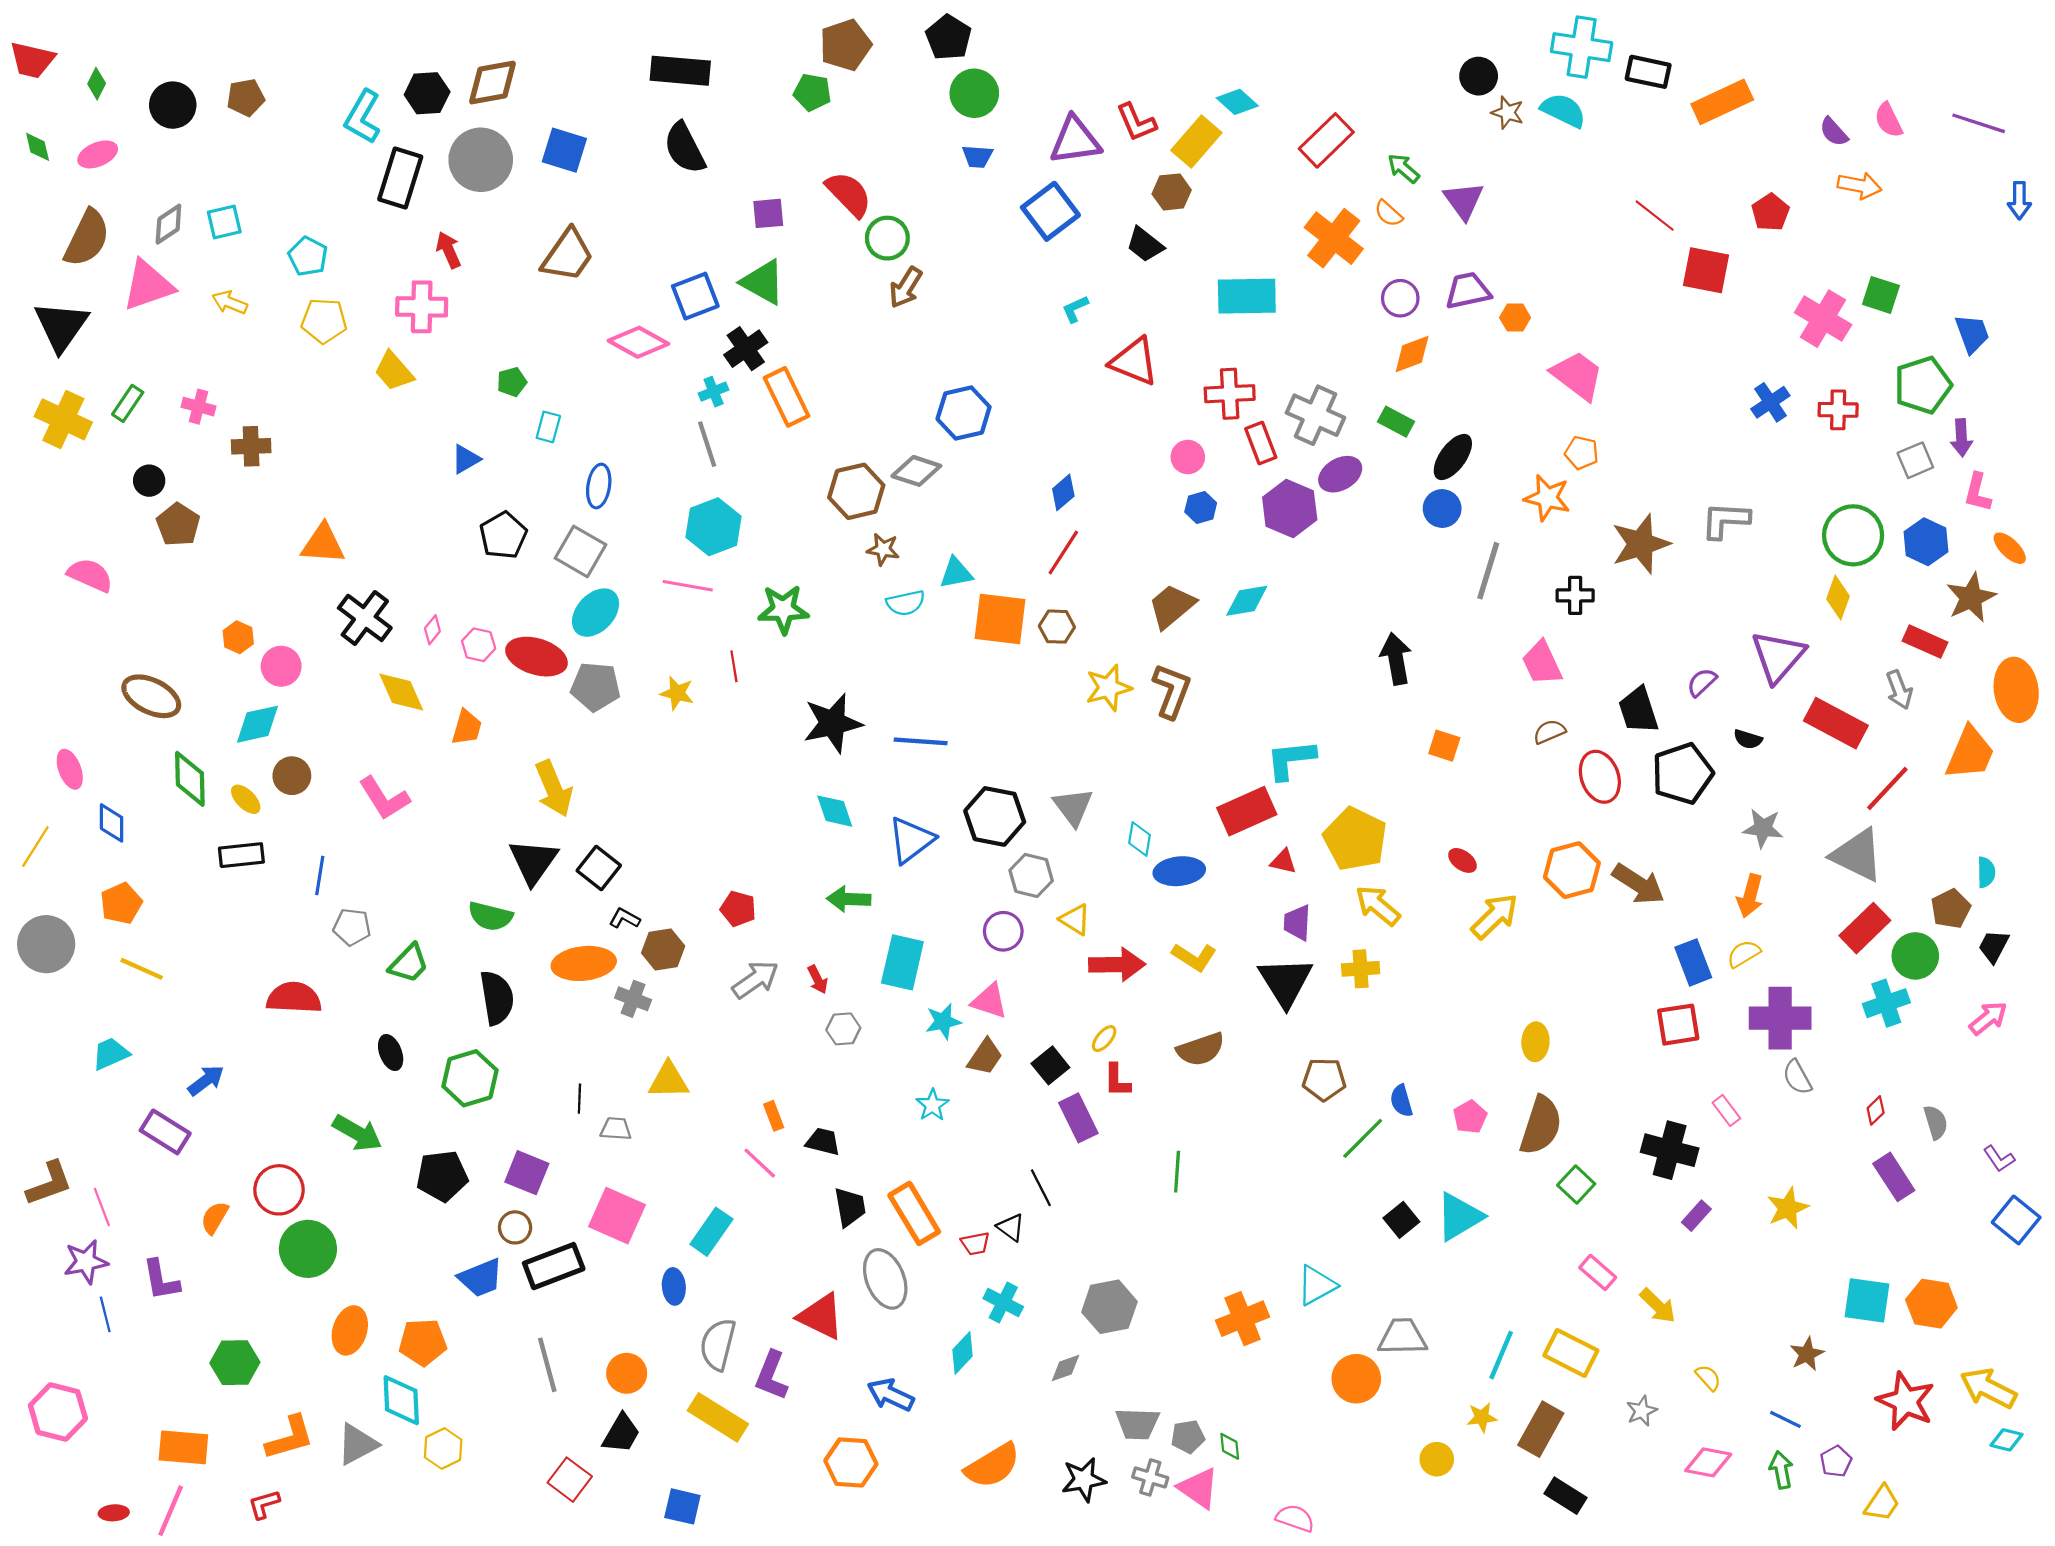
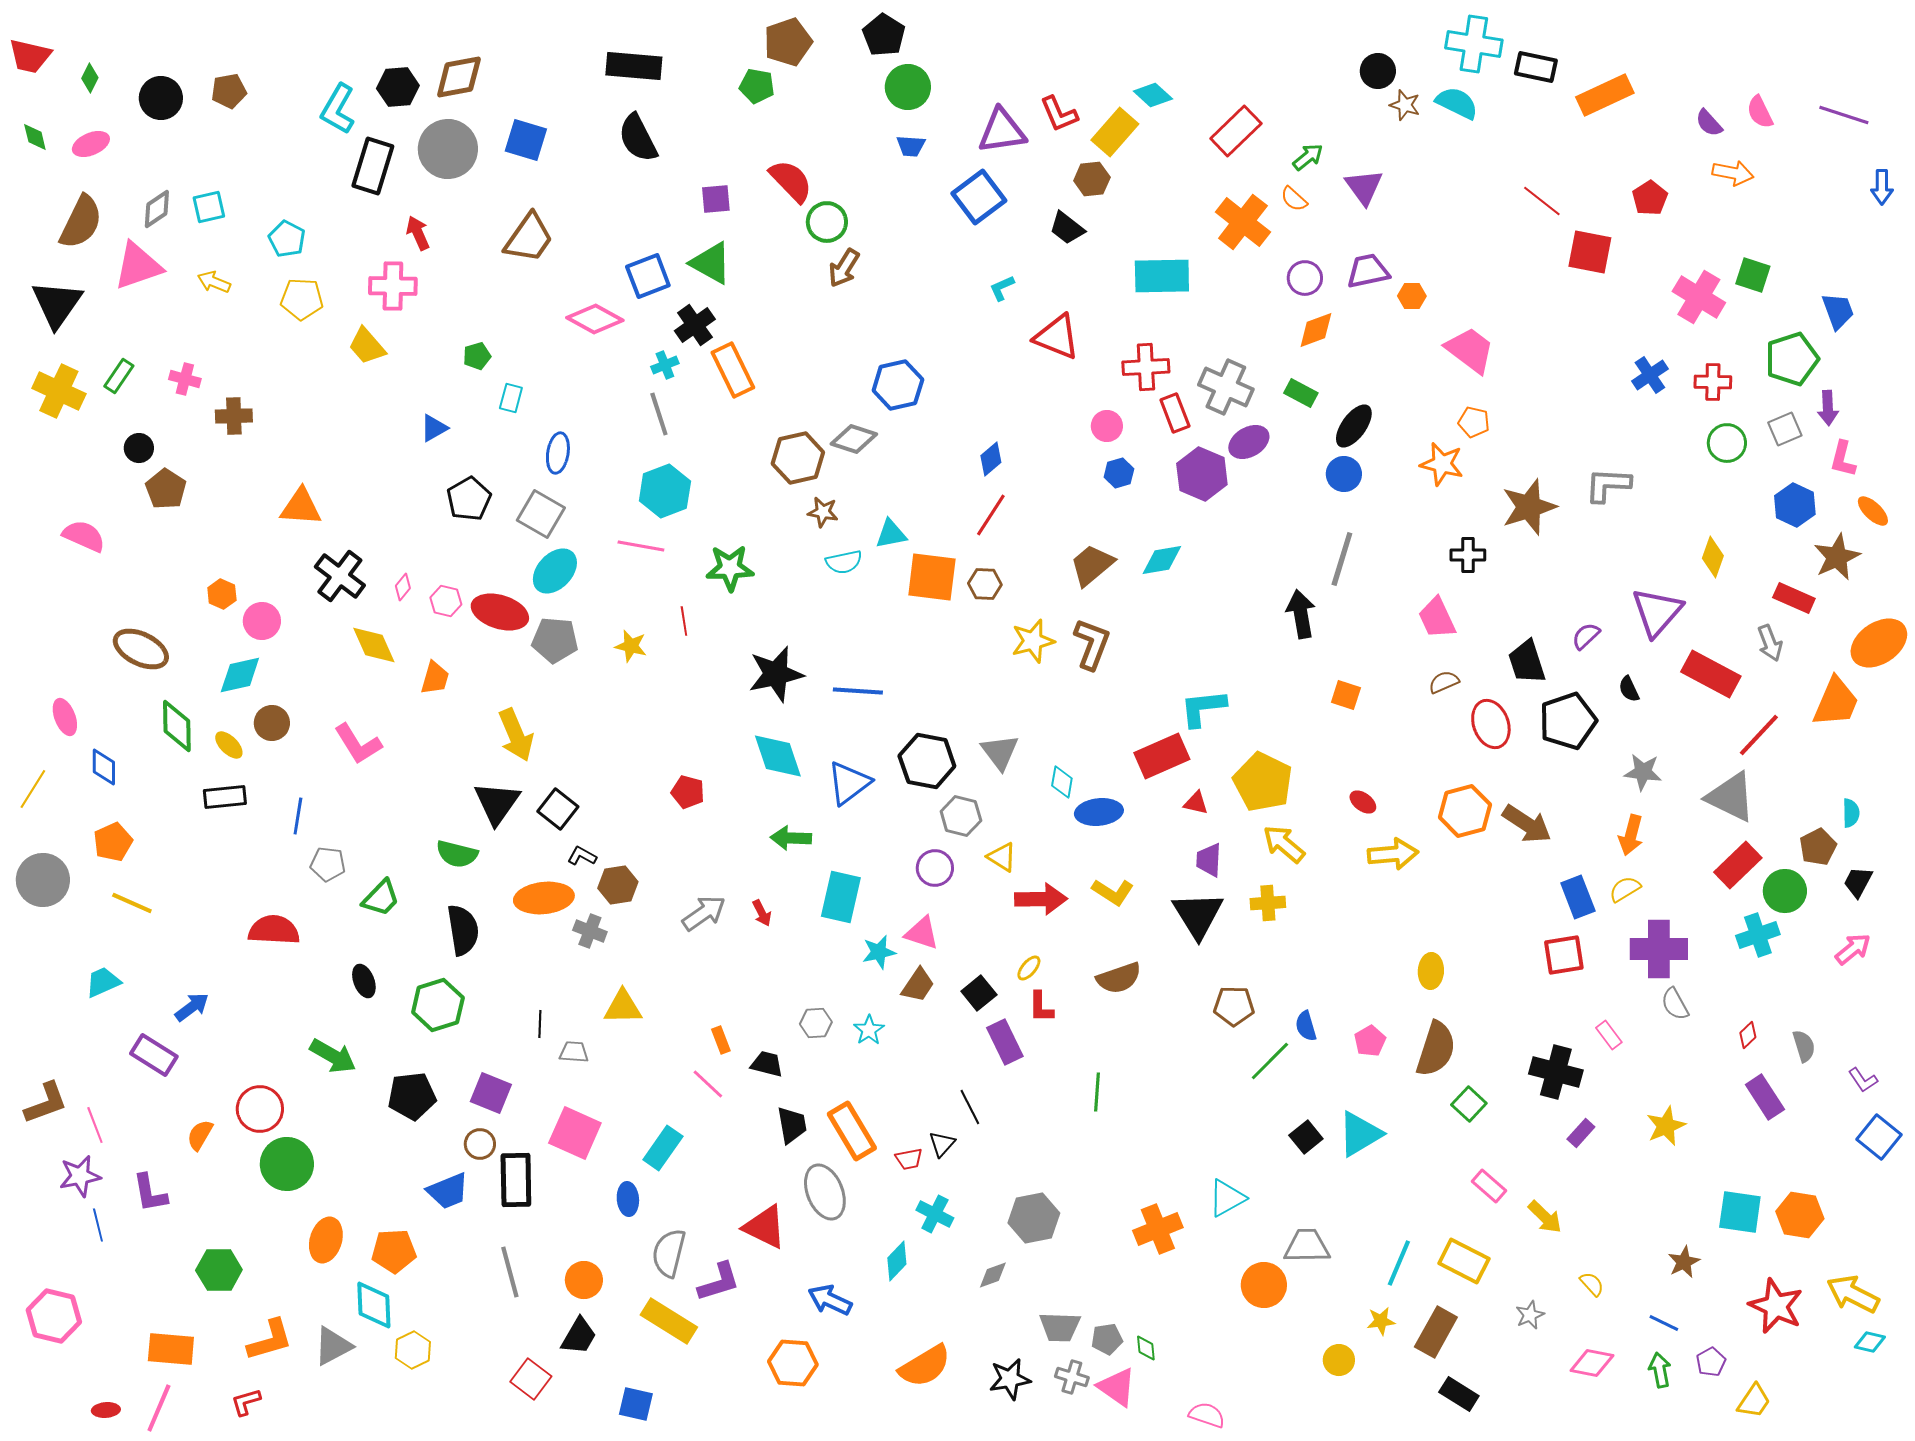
green arrow: (1403, 168) -> (1308, 157), turned 100
green circle: (1853, 535) -> (1727, 443), moved, size x0.7
gray line: (1488, 571) -> (1342, 559), moved
orange ellipse: (2016, 690) -> (1879, 643), turned 64
black semicircle: (1748, 739) -> (1629, 689), turned 48
cyan diamond: (835, 811) -> (778, 756), size x1.4
red pentagon: (738, 909) -> (688, 792), moved
yellow arrow: (1495, 916) -> (1393, 854), turned 39
gray hexagon: (843, 1029) -> (816, 1023), moved
black triangle: (1011, 1227) -> (942, 1144), turned 36
black rectangle: (554, 1266) -> (516, 1180), turned -70
purple L-shape: (771, 1375) -> (719, 1282), turned -129

